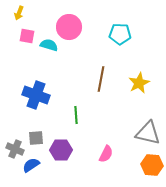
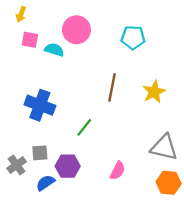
green line: (76, 115) -> (84, 127), turned 42
gray cross: (15, 149) -> (17, 165), turned 30
blue semicircle: (31, 165) -> (45, 183), moved

